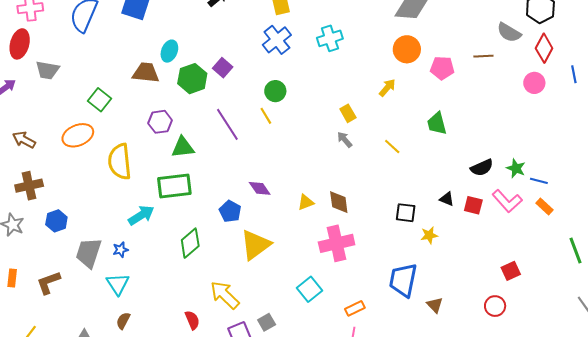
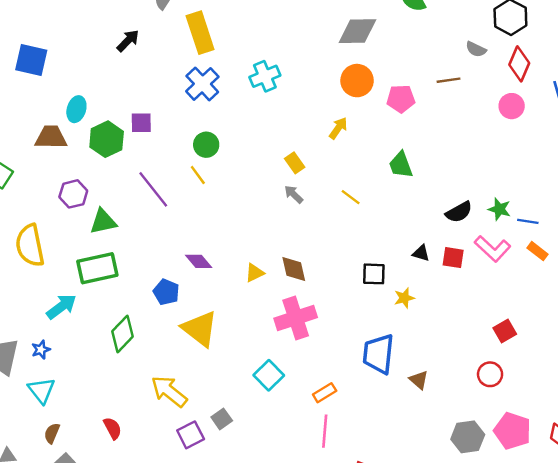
gray semicircle: (509, 32) -> (476, 49), size x0.7
purple square: (223, 68) -> (141, 123), turned -36
yellow triangle: (255, 245) -> (200, 329), turned -40
red semicircle: (192, 320) -> (112, 428), moved

